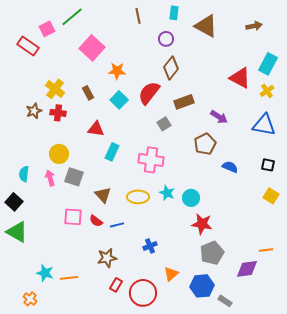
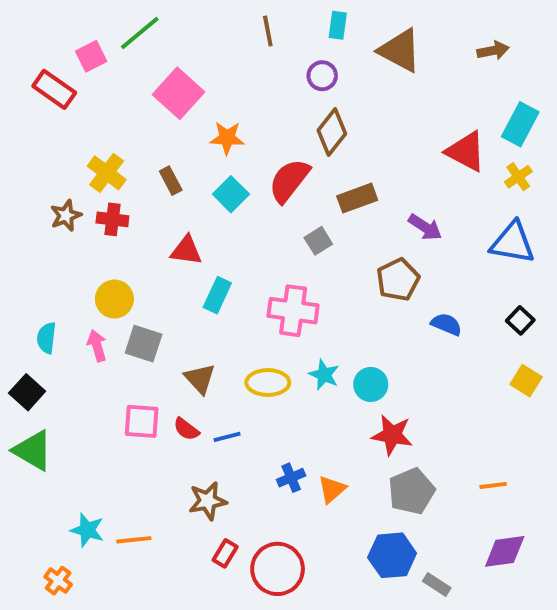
black square: (268, 165) -> (520, 320), turned 32
orange line: (266, 250) -> (493, 485), moved
purple diamond: (247, 269) -> (505, 551), moved
orange triangle: (171, 274) -> (332, 489), moved

